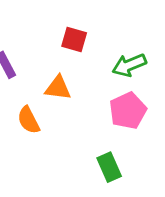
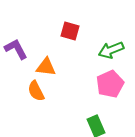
orange triangle: (58, 88) -> (46, 67), moved

